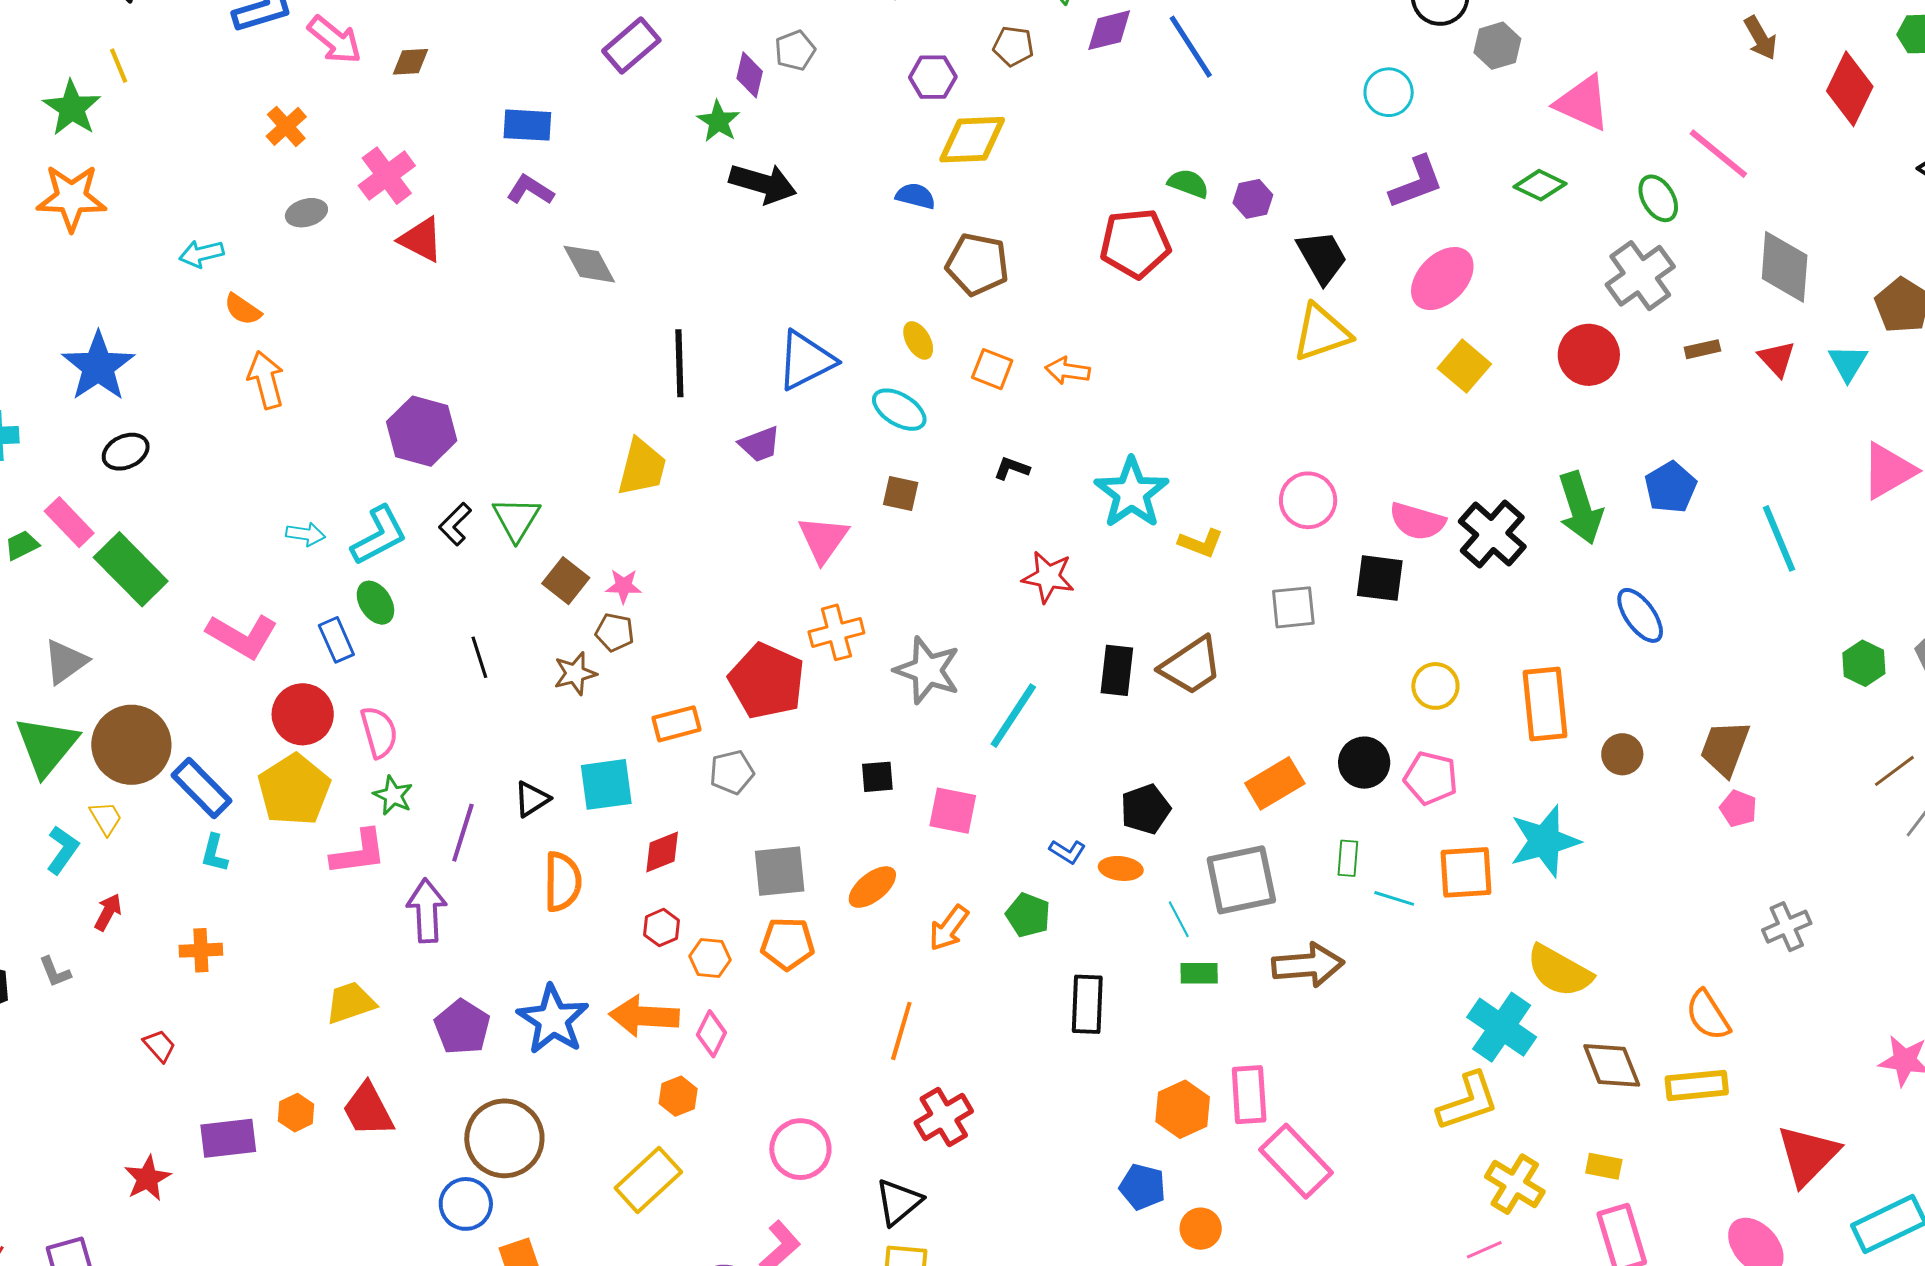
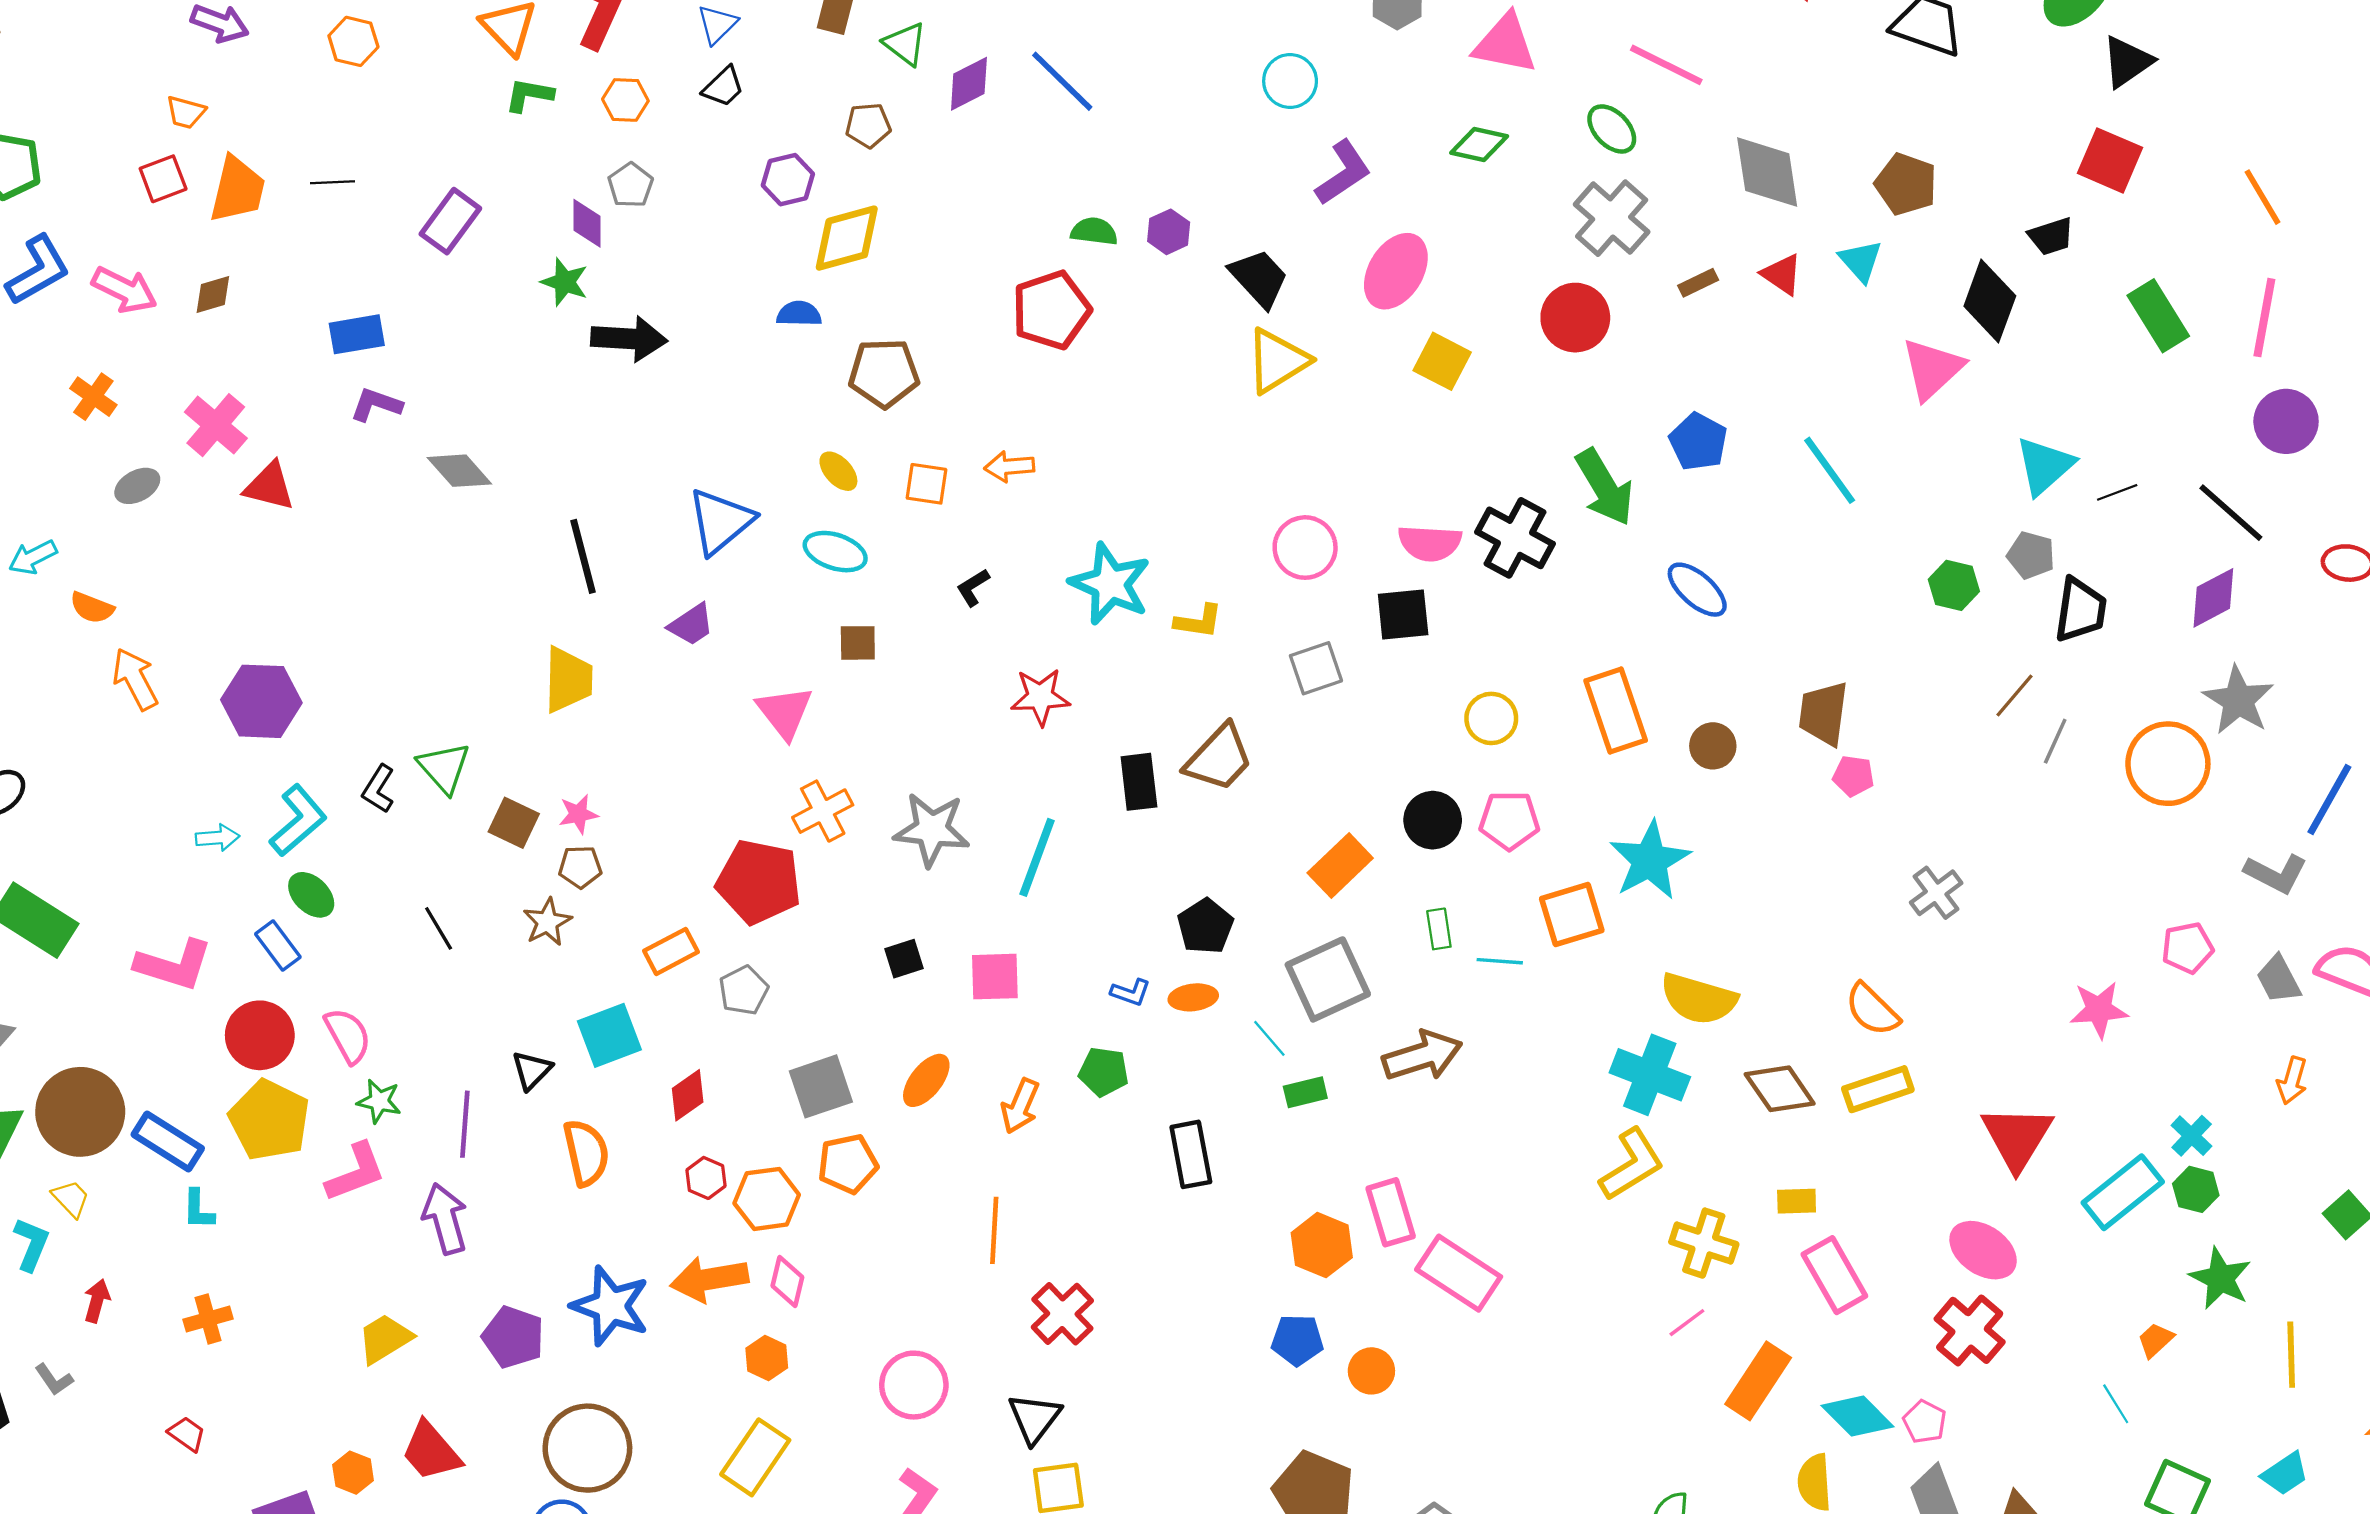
purple hexagon: (422, 431) -> (261, 701), moved
black L-shape: (1012, 468) -> (973, 587), turned -39
orange hexagon: (710, 958) -> (767, 1199), size x1.4

